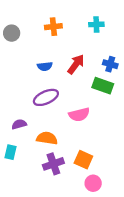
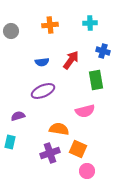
blue cross: (110, 64) -> (103, 51), moved
green rectangle: (103, 86) -> (96, 80), turned 60
pink semicircle: (79, 115) -> (85, 111), moved
orange semicircle: (47, 138) -> (59, 129), moved

